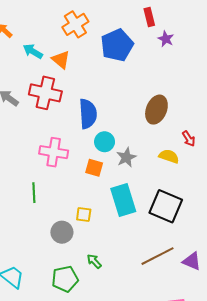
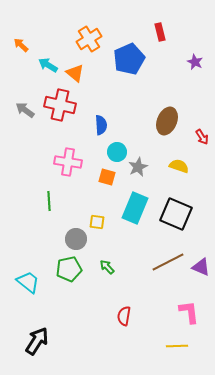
purple star: (166, 39) -> (195, 62), moved
blue semicircle: (88, 114) -> (101, 125), size x0.7
red arrow: (189, 139) -> (202, 137), moved
cyan rectangle: (123, 200) -> (135, 208), turned 40
green pentagon: (65, 279) -> (69, 269), moved

